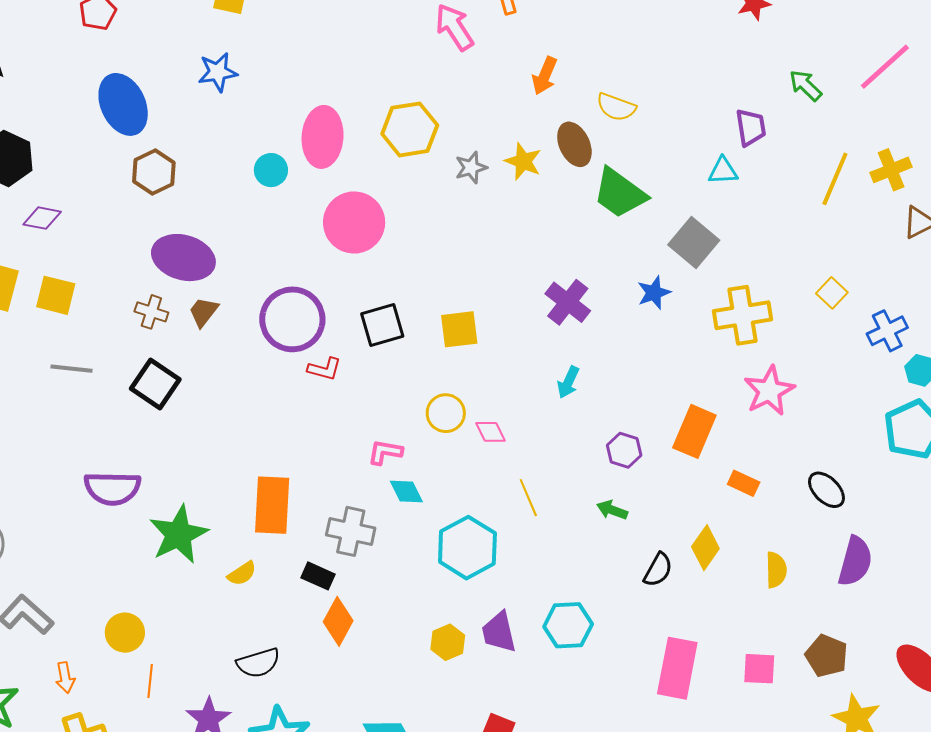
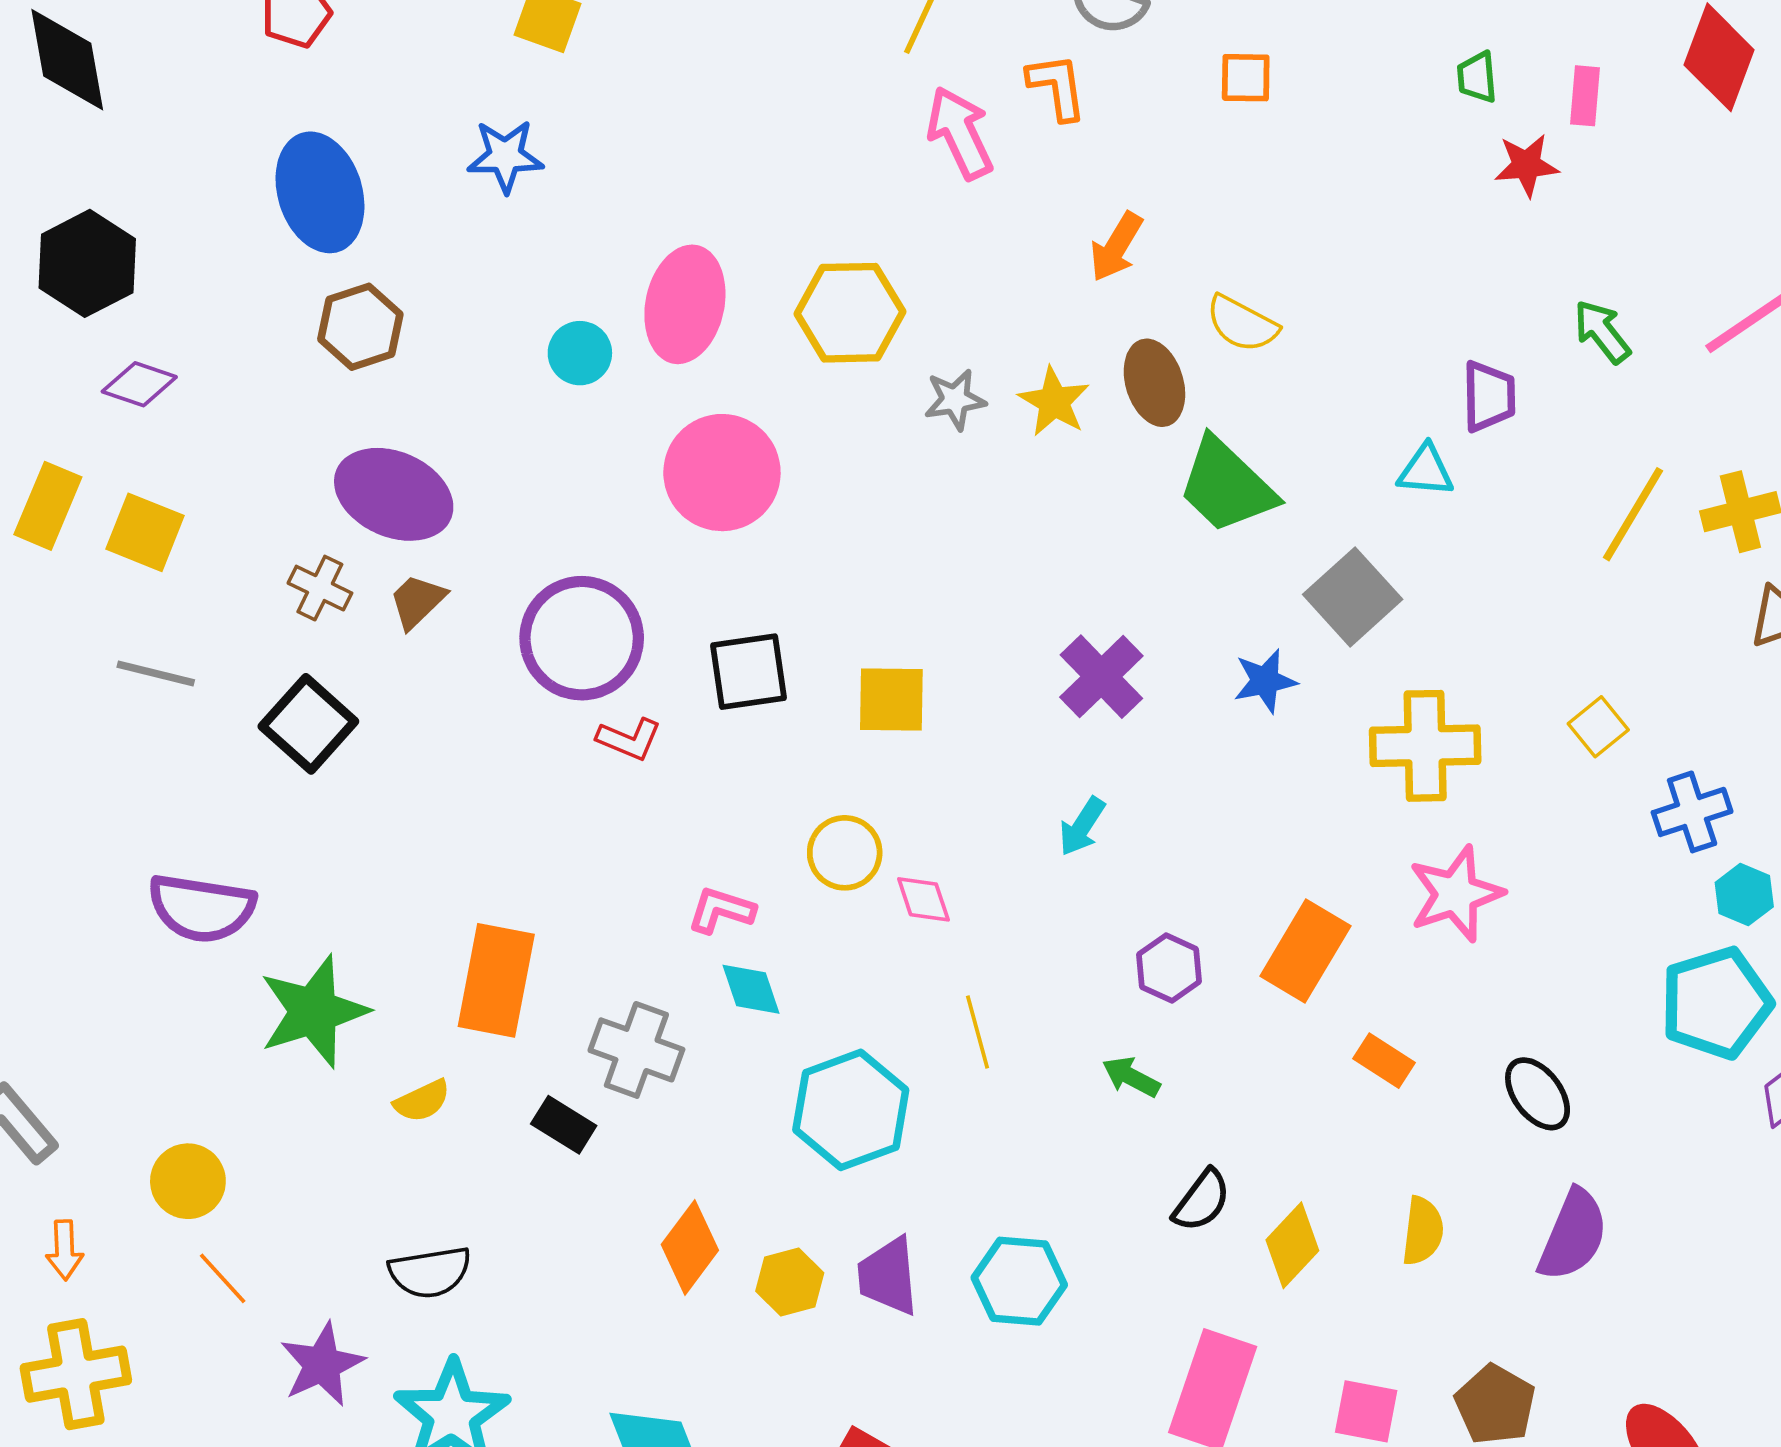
yellow diamond: (705, 548) -> (1292, 1245), moved
orange diamond: (338, 621) -> (690, 1247), moved
orange line: (150, 681) -> (223, 1278), turned -56

